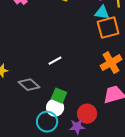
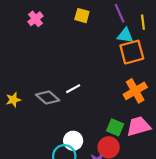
gray diamond: (29, 85) -> (48, 98), moved
green square: (59, 96) -> (115, 127), moved

